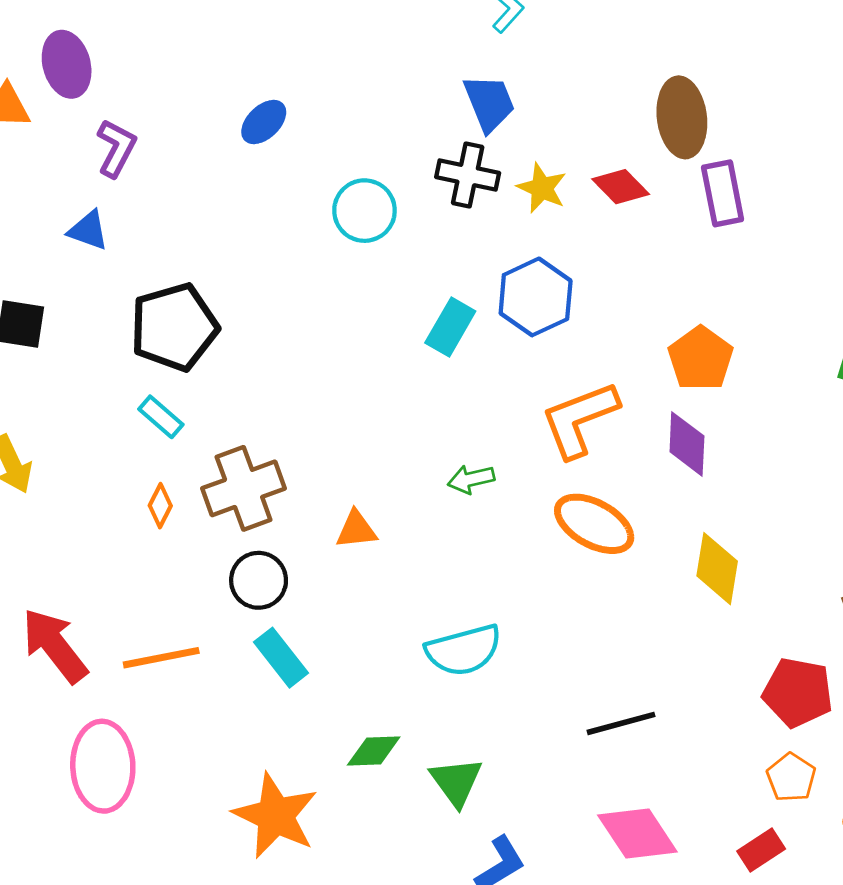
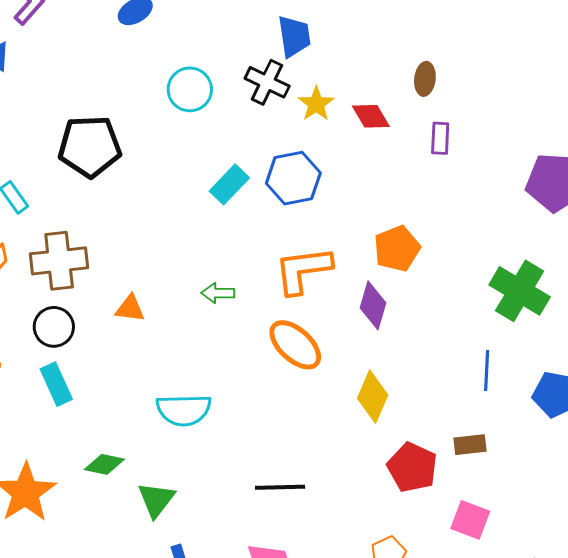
brown ellipse: (682, 117) -> (425, 79), size x0.6
purple rectangle: (723, 193) -> (440, 138), size x0.7
black pentagon: (174, 327) -> (90, 146), moved
red pentagon: (798, 692) -> (412, 467), moved

